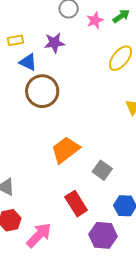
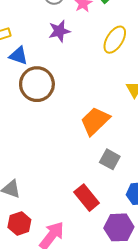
purple star: (54, 43) -> (59, 31), moved
orange trapezoid: (65, 150) -> (95, 121), moved

